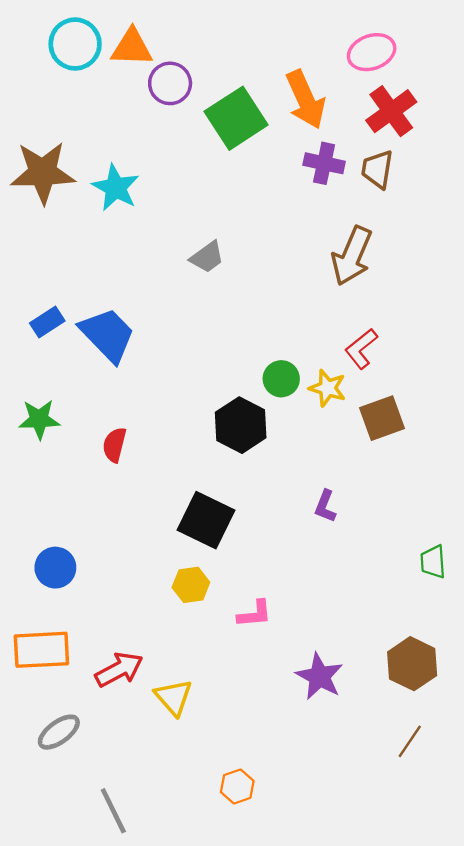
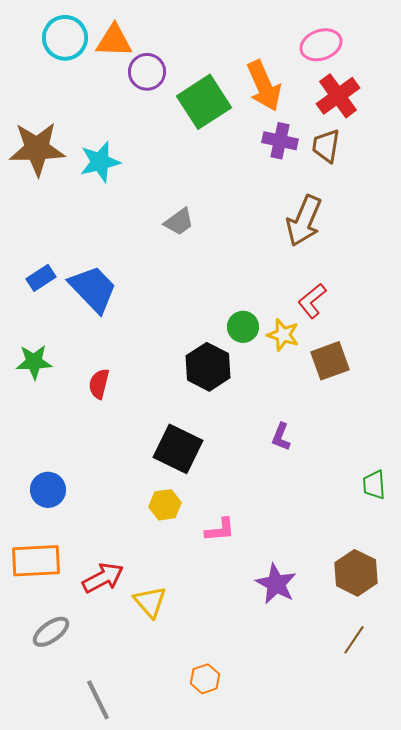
cyan star: (116, 188) -> (100, 162), turned 30

